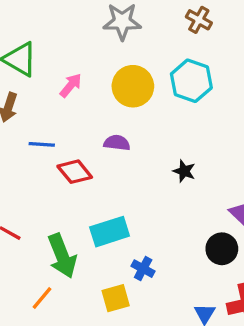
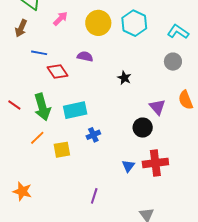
green arrow: (62, 256) -> (42, 107), moved
blue cross: (143, 269) -> (93, 135), turned 32
orange line: (42, 298) -> (37, 138), moved
yellow square: (116, 298) -> (62, 150), moved

